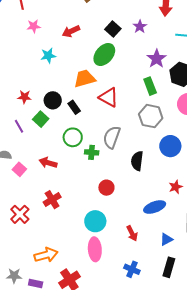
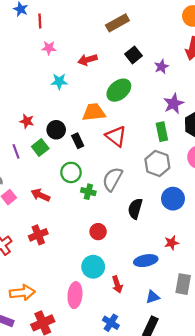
black square: (113, 29) -> (133, 55), moved
cyan circle: (95, 221) -> (93, 267), moved

